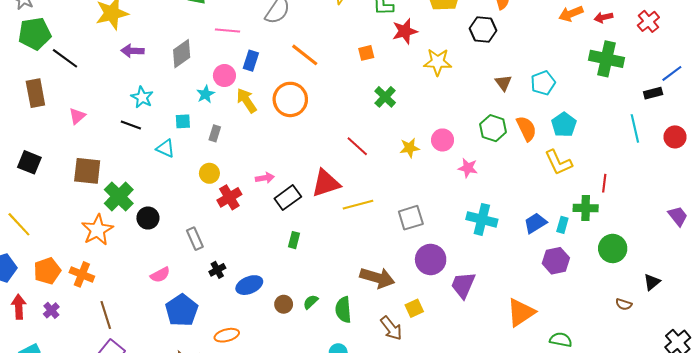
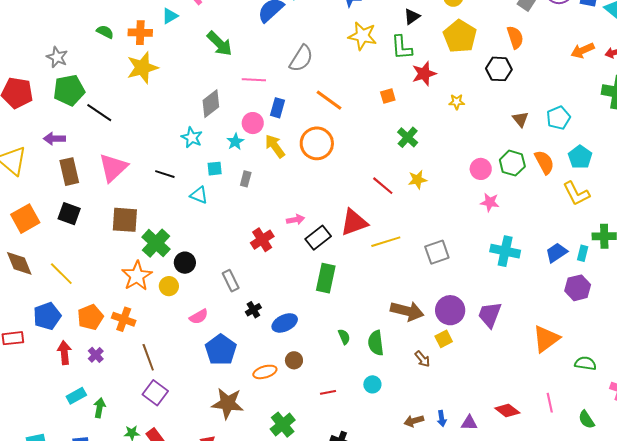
purple arrow: (132, 51) -> (54, 139), moved
yellow star: (438, 62) -> (457, 102), size x0.6
brown rectangle: (35, 93) -> (69, 172), moved
cyan star: (142, 97) -> (192, 137), moved
pink triangle: (77, 116) -> (113, 168), size x1.8
pink circle: (443, 140) -> (481, 169), moved
yellow star: (410, 148) -> (417, 180), moved
yellow circle: (209, 173) -> (169, 286), moved
green rectangle: (294, 240) -> (326, 278), size x1.8
purple circle: (431, 259) -> (450, 310), moved
green semicircle: (311, 302) -> (344, 337), turned 112
brown circle: (284, 304) -> (294, 360), moved
brown arrow: (391, 328) -> (422, 359), size x0.7

